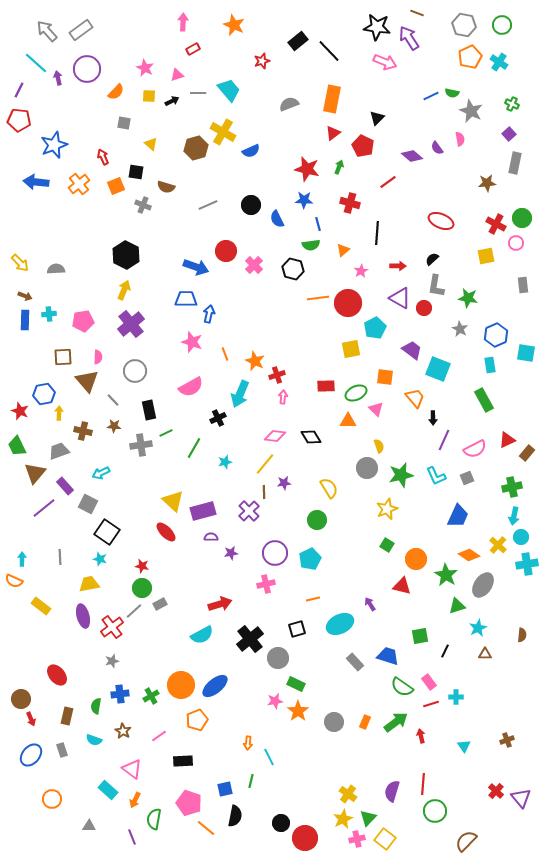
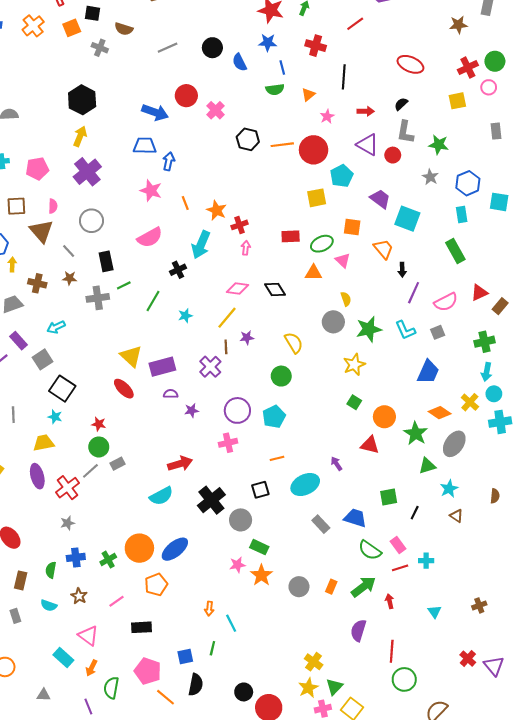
red cross: (496, 224) -> (468, 67), turned 36
black hexagon: (293, 269) -> (248, 139), moved
gray square: (88, 504) -> (42, 359), turned 30
brown triangle: (485, 654) -> (456, 516), turned 32
purple semicircle: (392, 791) -> (358, 630), moved

